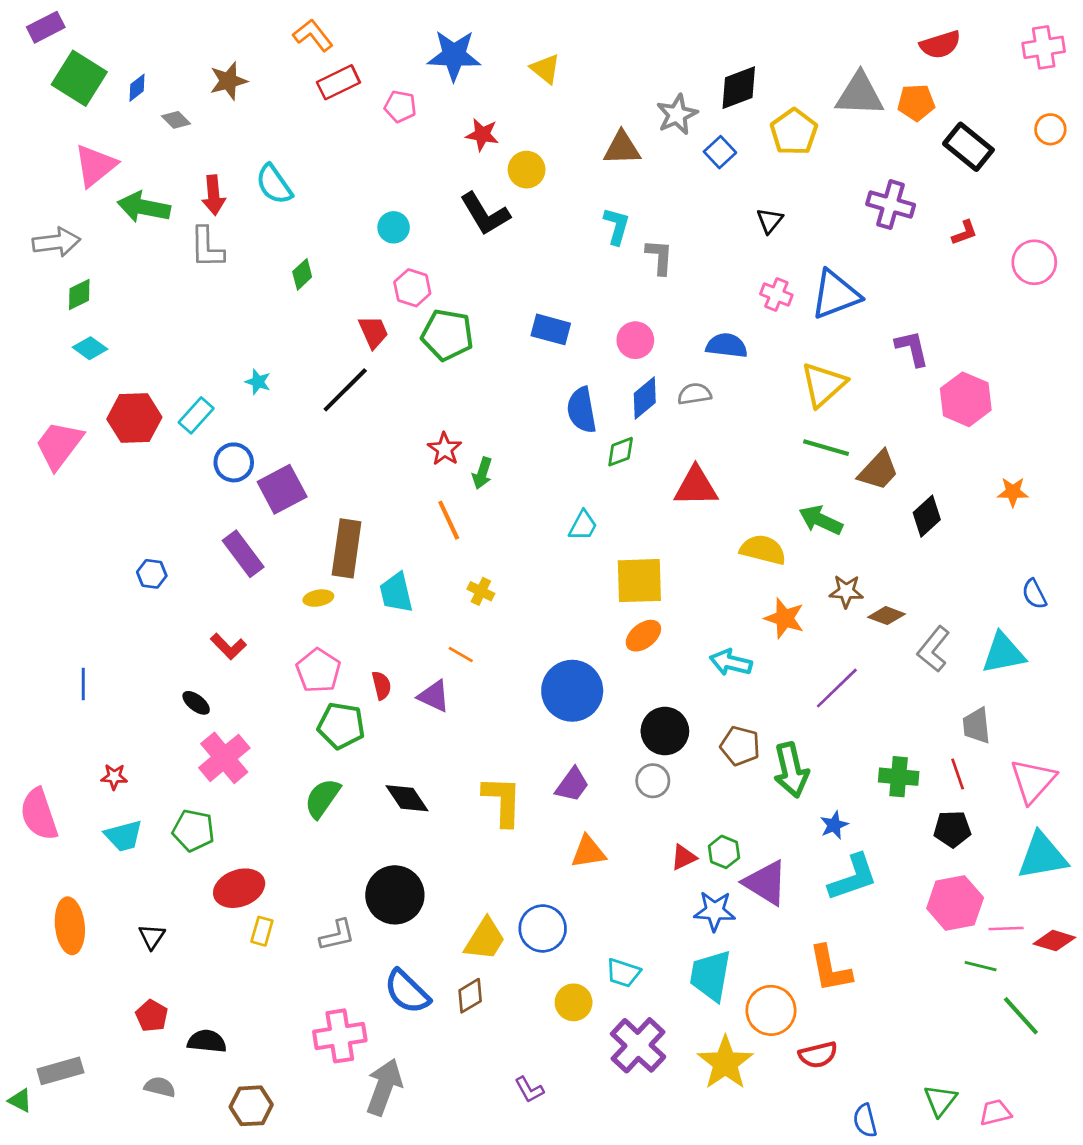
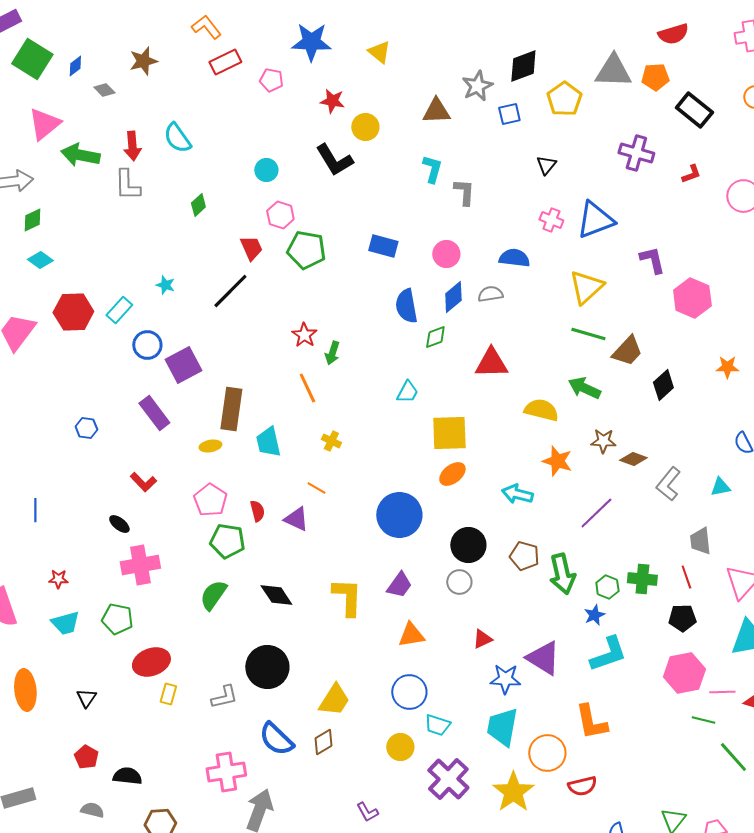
blue square: (720, 152) -> (509, 114), turned 30
cyan triangle: (1003, 653) -> (720, 487), size x0.6
pink cross: (224, 758) -> (140, 565), turned 30
green hexagon: (724, 852) -> (607, 587), moved
blue circle: (543, 928) -> (409, 692), moved

